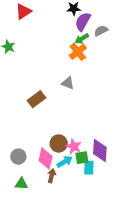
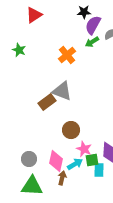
orange cross: (78, 52) -> (67, 55), moved
gray triangle: (68, 83) -> (62, 91), moved, size x1.5
brown circle: (59, 143) -> (71, 130), moved
green triangle: (21, 184) -> (32, 186), size x1.6

